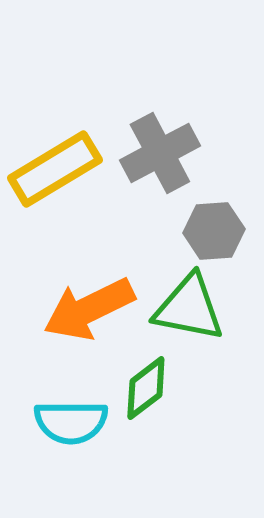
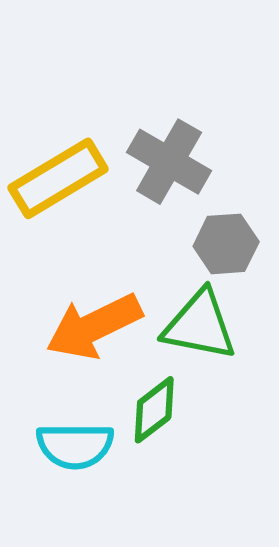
gray cross: (160, 153) -> (169, 162), turned -32

